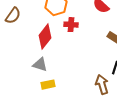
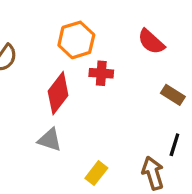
yellow rectangle: (48, 85) -> (96, 173), moved, turned -40

